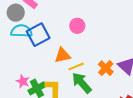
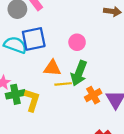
cyan semicircle: (21, 31) -> (15, 45), moved
green arrow: (82, 83) -> (79, 73), moved, turned -135

